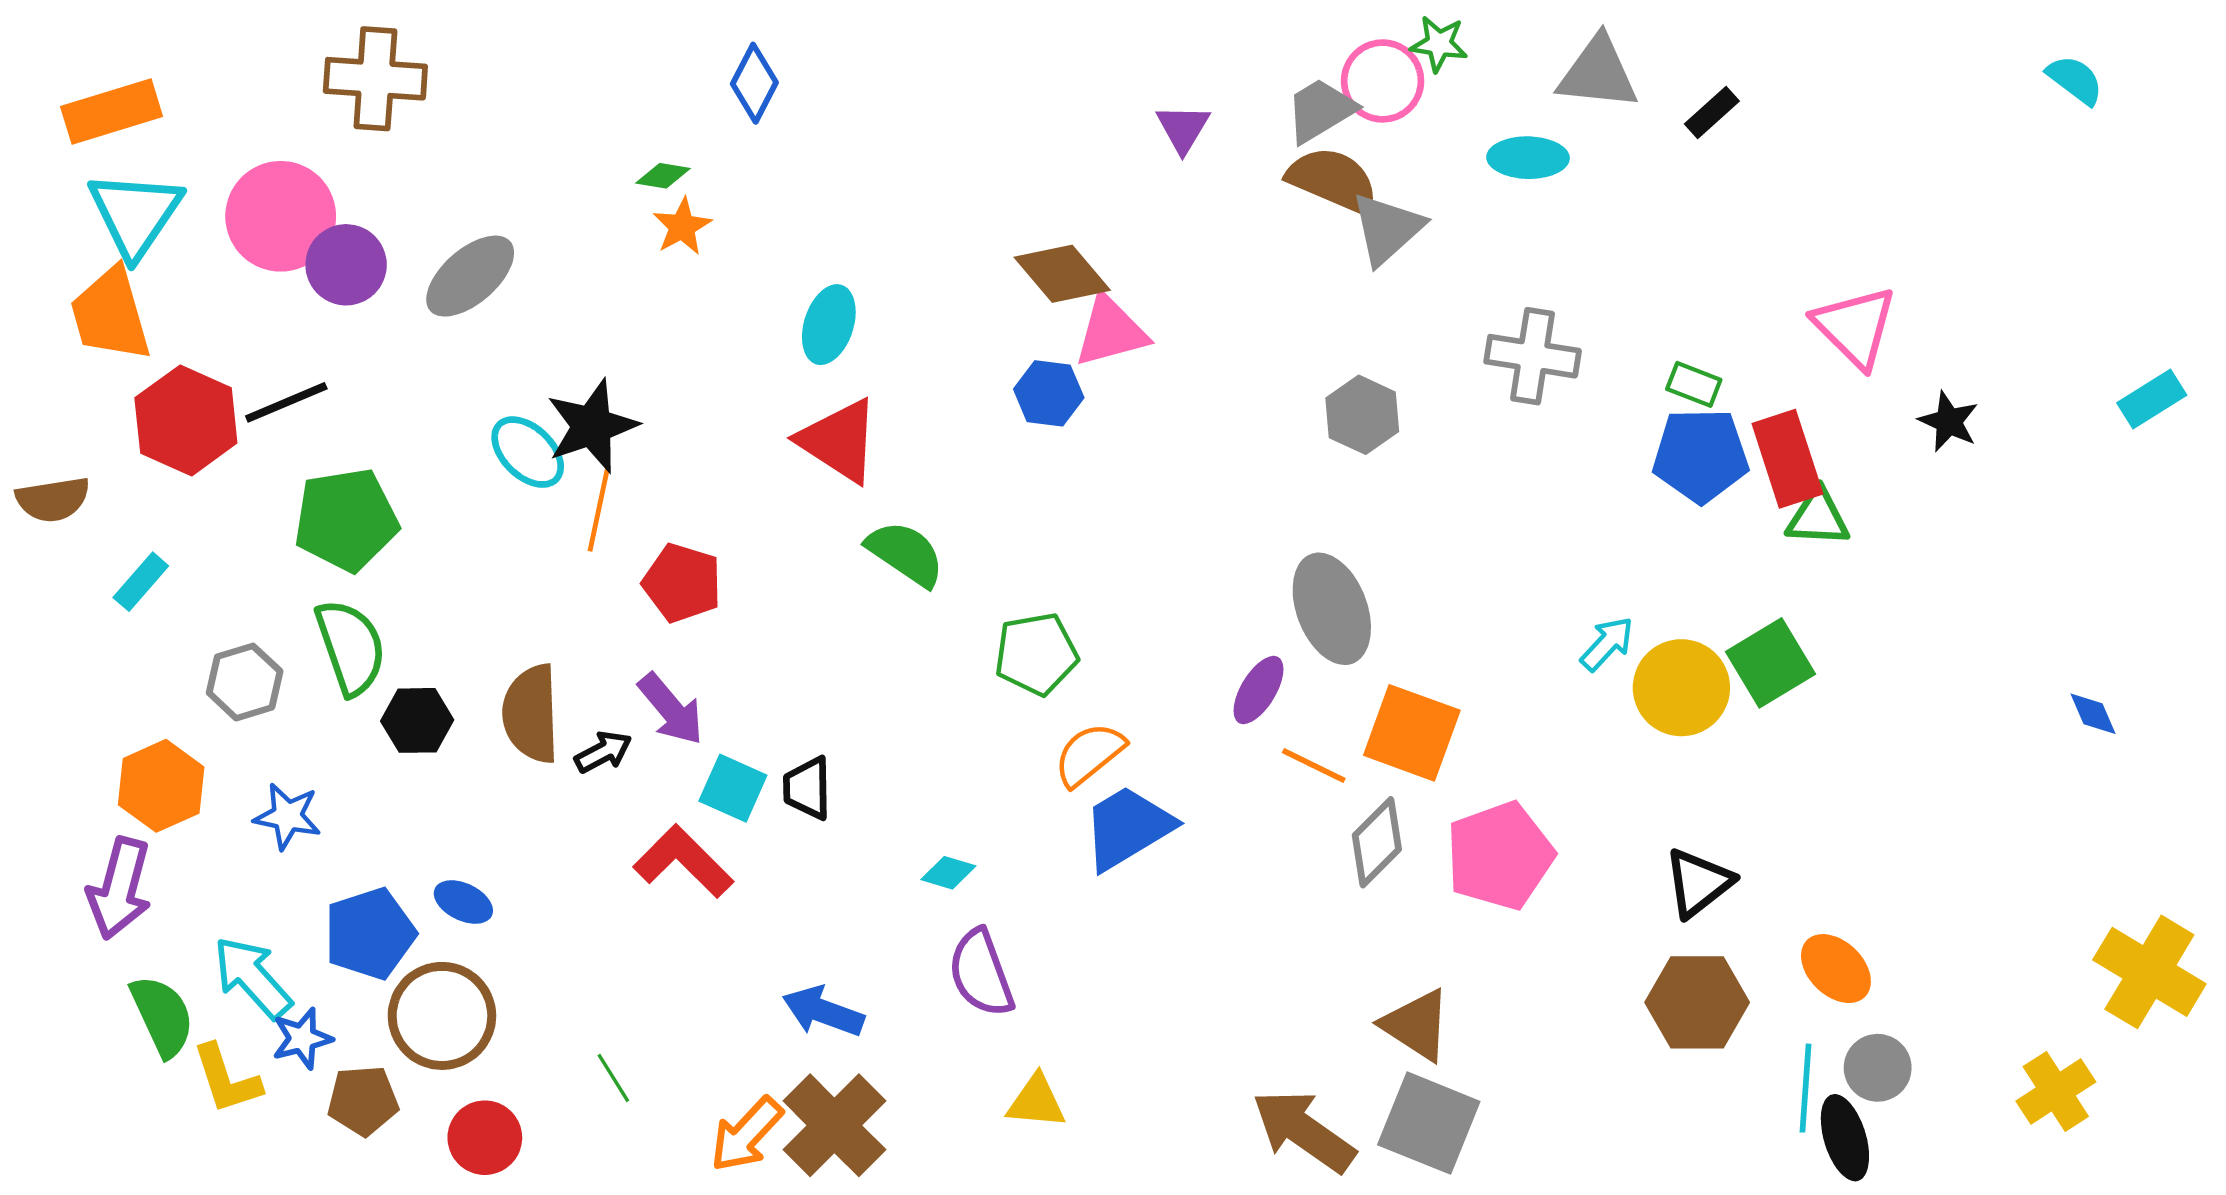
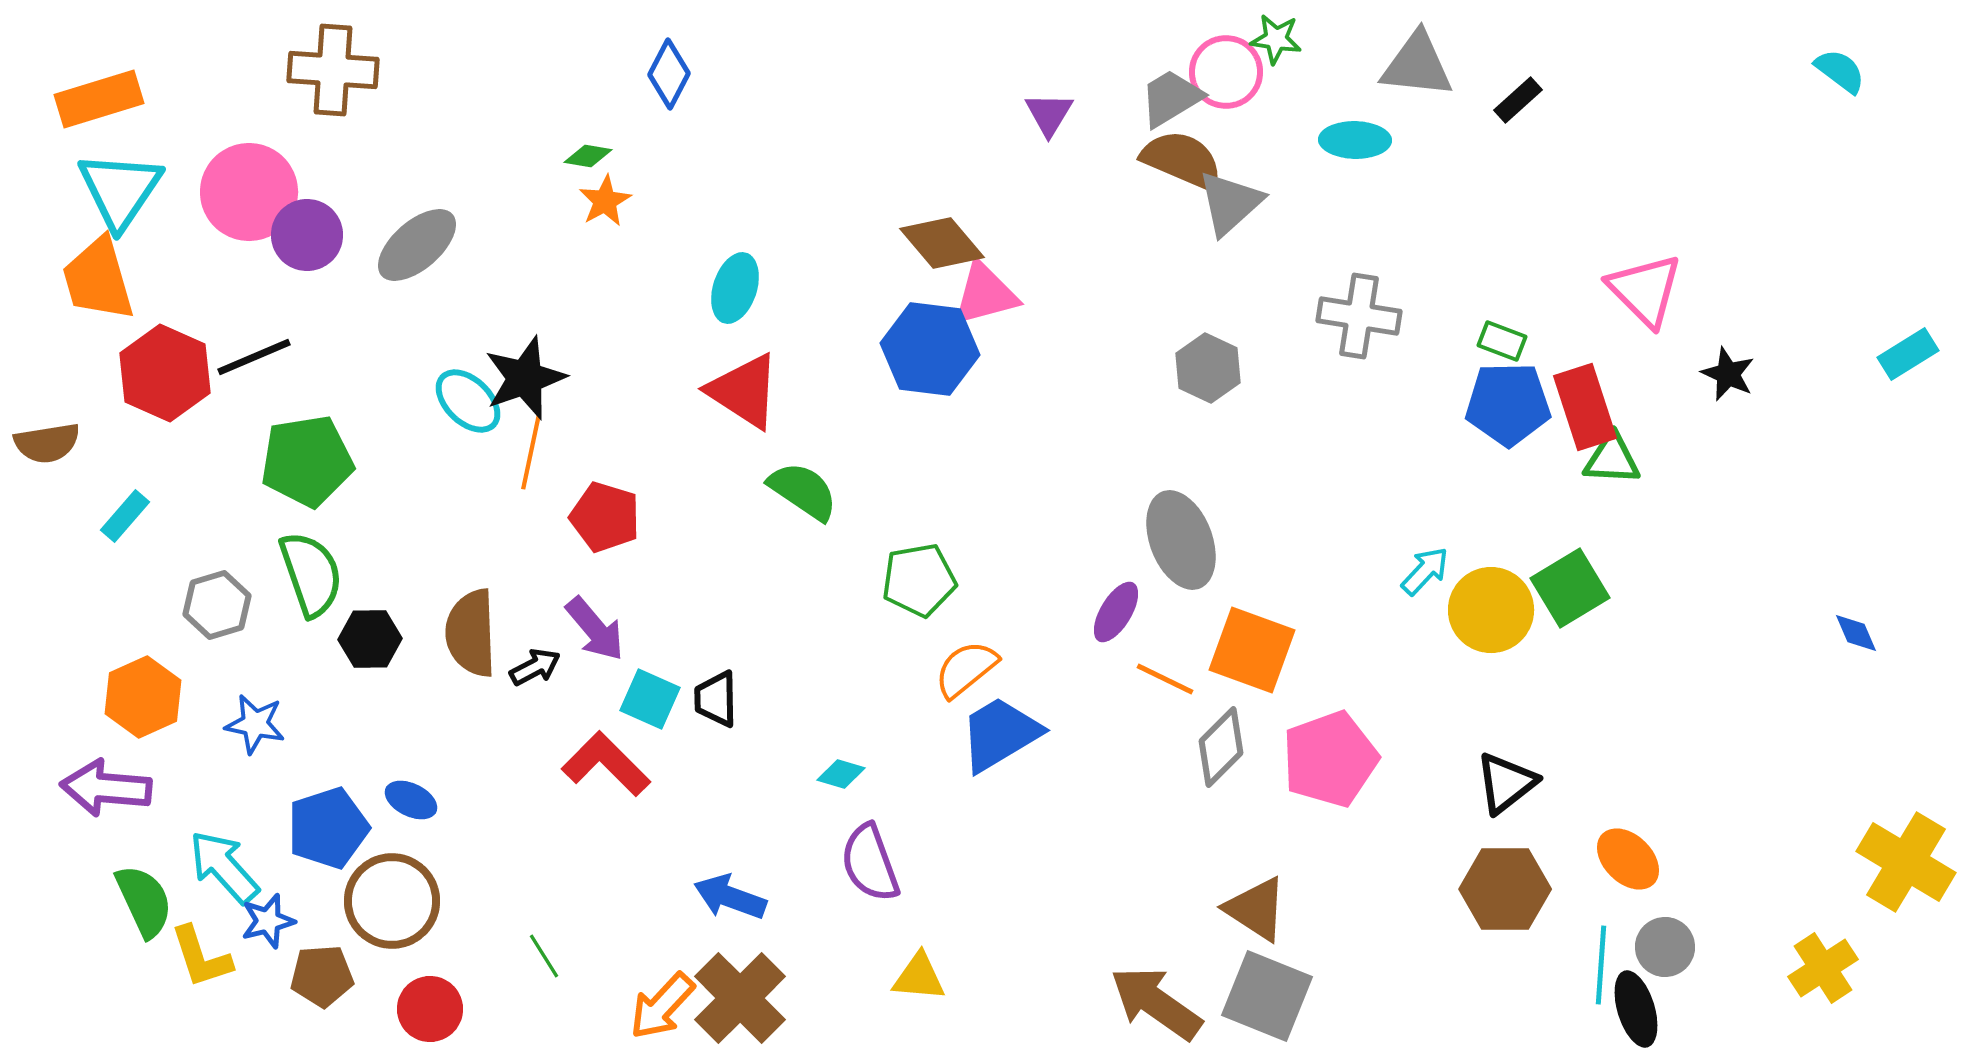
blue hexagon: (1049, 393) -> (930, 349), size x1.6
purple arrow: (119, 888) -> (106, 788), turned 80

